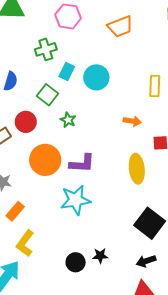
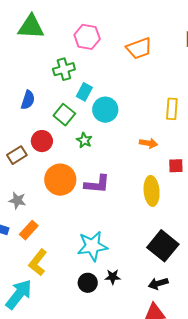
cyan circle: (96, 77) -> (105, 110), moved
cyan star: (75, 200) -> (92, 246), moved

